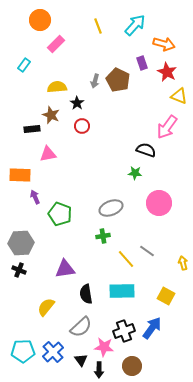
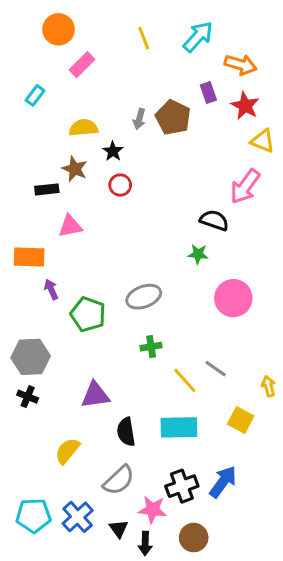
gray ellipse: (111, 208) -> (144, 297), moved
yellow square: (166, 296) -> (241, 420), moved

